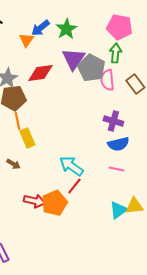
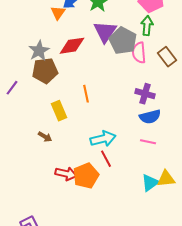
orange line: (17, 121) -> (86, 94), moved
cyan arrow: (71, 166) -> (103, 139), turned 130
red line: (74, 186) -> (106, 159), turned -66

